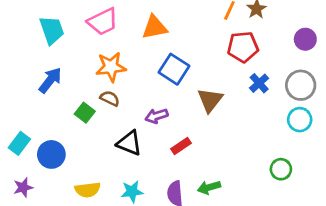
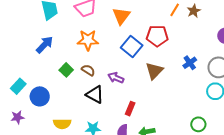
orange triangle: (155, 27) -> (121, 16), turned -48
red pentagon: (243, 47) -> (157, 36), moved
brown semicircle: (110, 98) -> (88, 70), moved
purple arrow: (156, 116) -> (116, 78), turned 35
red rectangle: (181, 146) -> (130, 109), moved, turned -40

